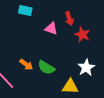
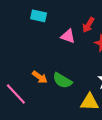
red arrow: (69, 19) -> (88, 25), turned 48

